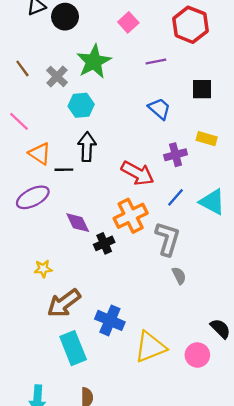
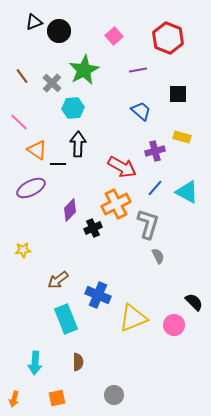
purple diamond: (78, 223) -> (70, 210), turned 70
yellow star: (43, 269) -> (23, 250), moved
brown arrow: (64, 303) -> (58, 280), size x0.7

